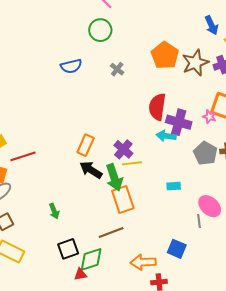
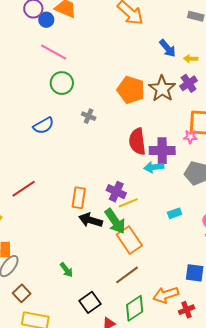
red line: (23, 156) -> (24, 189), moved
green diamond: (91, 259) -> (135, 308), moved

